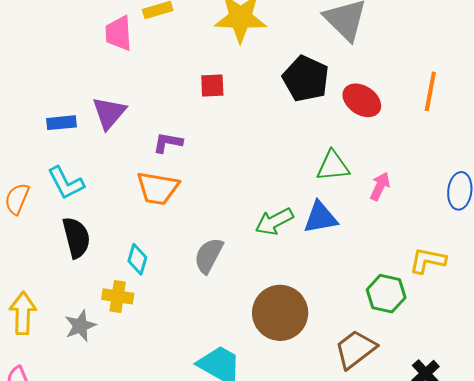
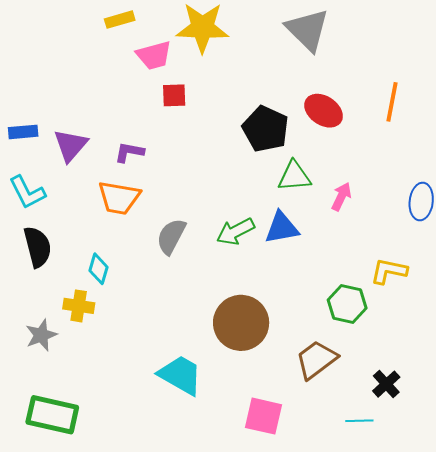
pink trapezoid: (119, 33) -> (154, 55), moved, turned -102
black pentagon: (306, 79) -> (266, 129), moved
purple triangle: (109, 113) -> (71, 145), moved
gray semicircle: (209, 256) -> (171, 236), moved

